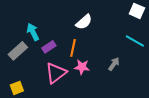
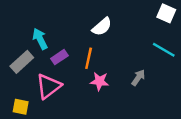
pink triangle: (56, 73) -> (49, 86), moved
yellow square: (17, 88) -> (21, 107), turned 32

